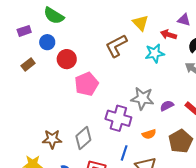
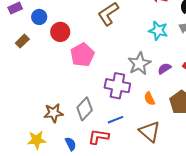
cyan star: (155, 53) -> (158, 31), moved, turned 30
gray star: (142, 98) -> (139, 64), turned -30
orange semicircle: (149, 134) -> (149, 99), turned 88
blue line: (124, 153) -> (116, 120), moved, turned 56

